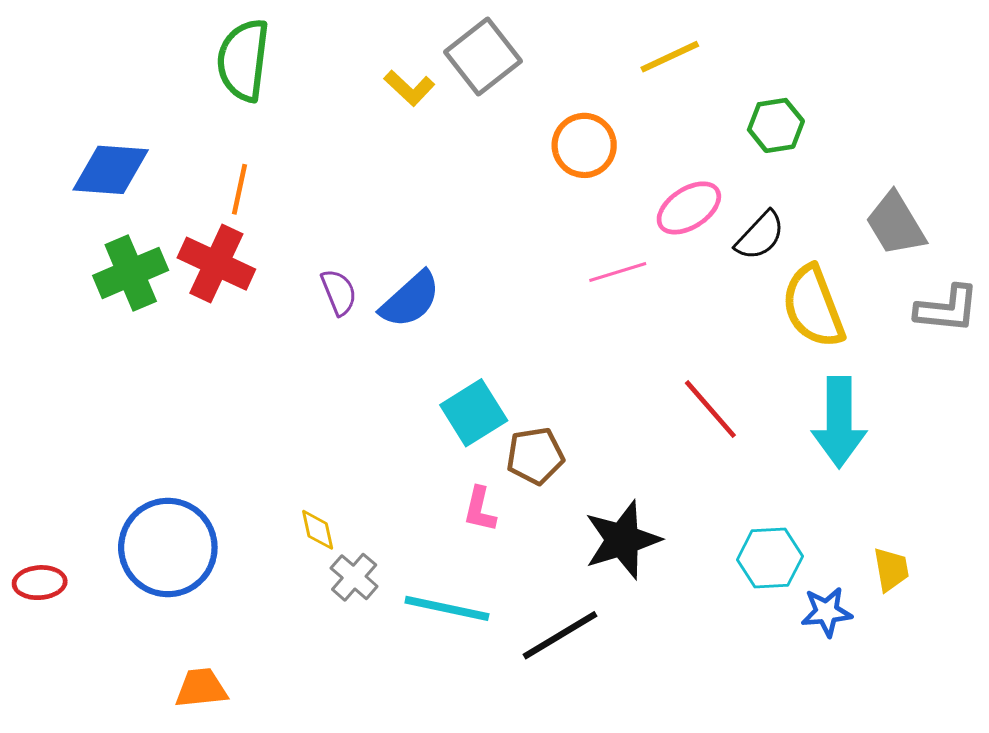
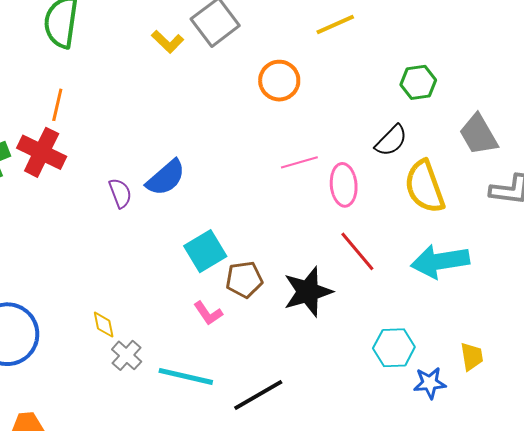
green hexagon: (776, 125) -> (418, 82), moved
pink ellipse: (689, 208) -> (344, 185), moved, turned -63
purple semicircle: (339, 292) -> (120, 193), moved
cyan arrow: (839, 422) -> (440, 261), turned 80
pink L-shape: (480, 509) -> (208, 313), turned -48
black star: (622, 540) -> (308, 292), moved

